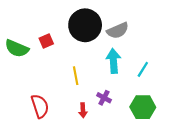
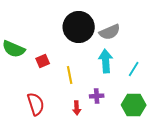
red square: (46, 41) -> (43, 61), moved
purple cross: (104, 98) -> (97, 96), turned -32

